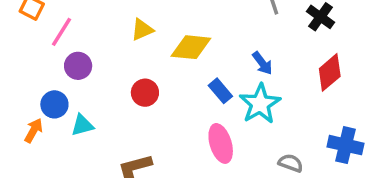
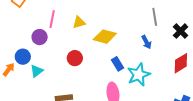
pink line: (62, 32) -> (52, 19), moved, turned -30
blue arrow: (262, 63) -> (146, 42), moved
cyan triangle: (82, 125) -> (37, 71), turned -32

